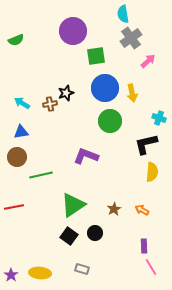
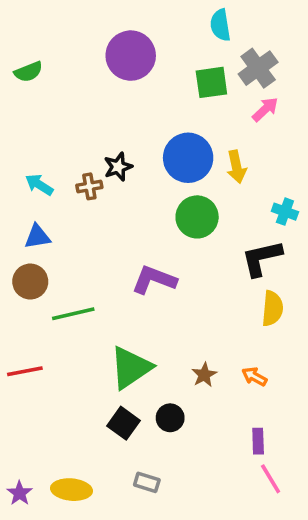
gray cross: (131, 38) -> (258, 68), moved
green square: (96, 56) -> (211, 82), moved

